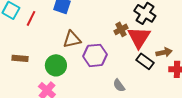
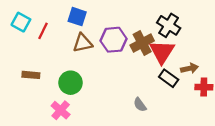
brown cross: (121, 29) -> (142, 43), size x1.5
brown triangle: (72, 39) -> (83, 43), moved
purple hexagon: (95, 55) -> (113, 40), moved

